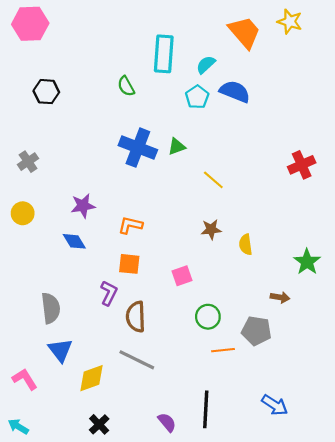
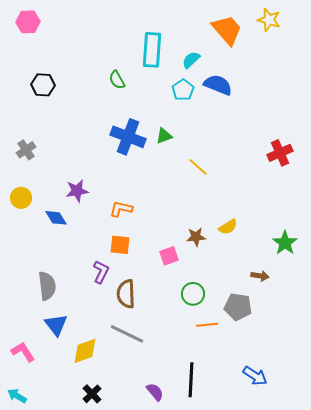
pink hexagon: (30, 24) -> (28, 22), size x0.7
brown star: (211, 229) -> (196, 237), moved
blue diamond: (74, 241) -> (56, 218), moved
yellow semicircle: (246, 245) -> (228, 227), turned -114

